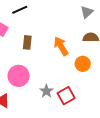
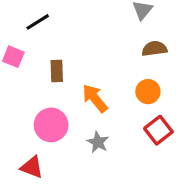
orange arrow: (61, 46) -> (95, 98), moved
red square: (66, 96) -> (158, 130), moved

